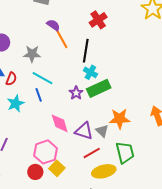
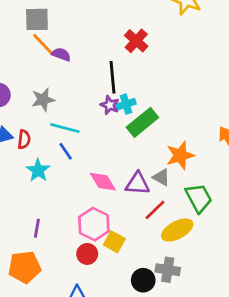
red cross: (98, 20) -> (136, 41), moved
orange line: (62, 39) -> (43, 45), moved
cyan cross: (90, 72) -> (126, 104), turned -32
purple star: (76, 93) -> (110, 105), moved

